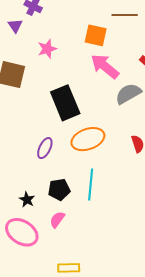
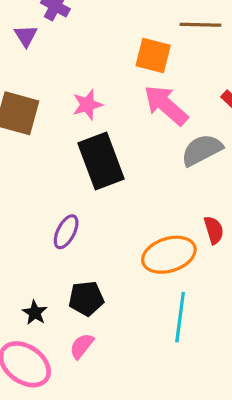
pink star: (47, 49) -> (87, 105), moved
orange ellipse: (88, 139) -> (169, 255), moved
cyan line: (91, 185) -> (180, 317), moved

